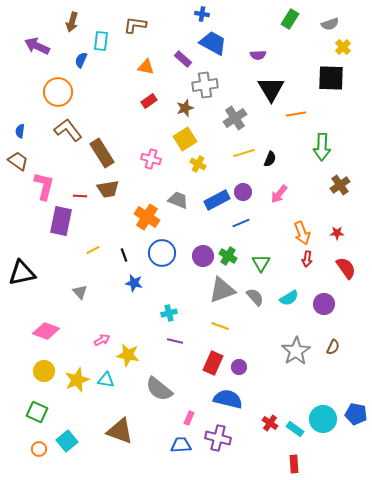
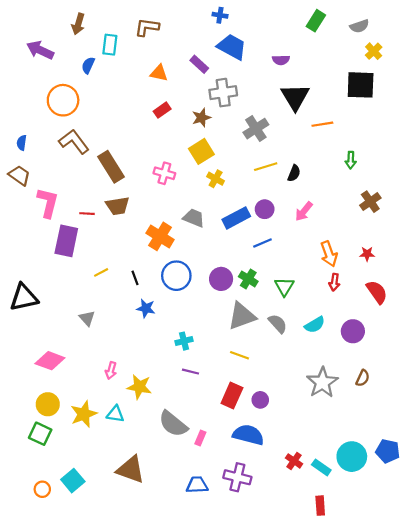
green arrow: (322, 147) -> (351, 160), size x0.6
pink arrow: (102, 340) -> (111, 370), turned 133
green square: (37, 412) -> (40, 434), moved
pink rectangle: (189, 418) -> (200, 438), moved

